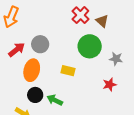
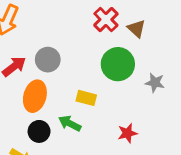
red star: (110, 85) -> (127, 133), moved
green arrow: (55, 100) -> (70, 123), moved

